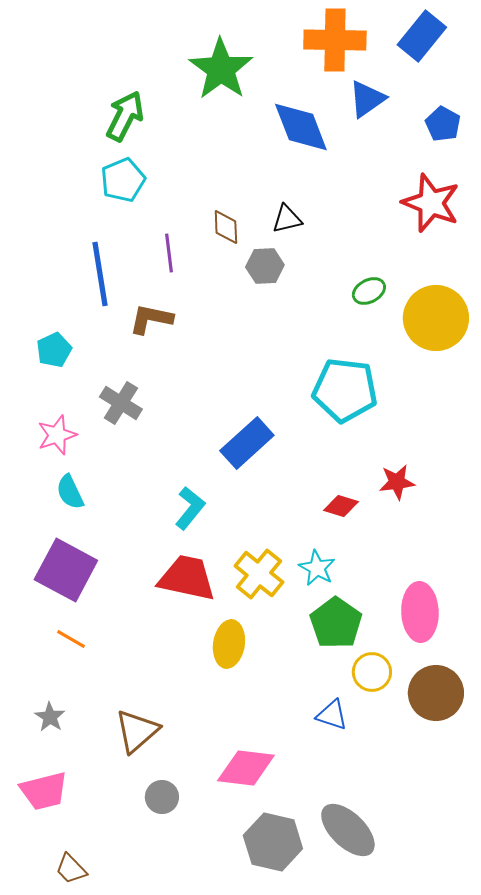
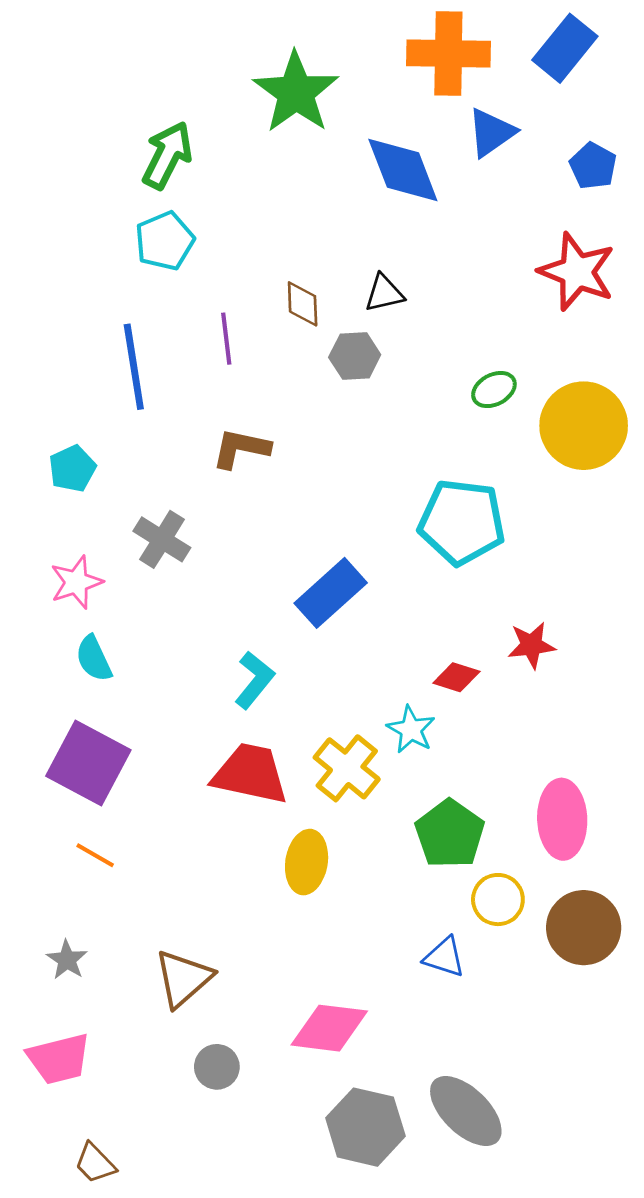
brown L-shape: (151, 319) -> (241, 448), moved
cyan star: (317, 568) -> (411, 730), moved

